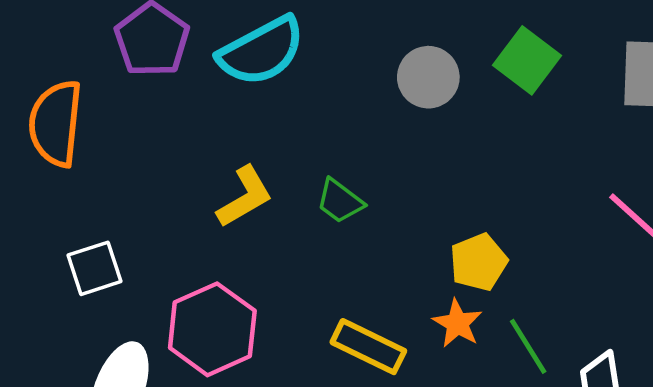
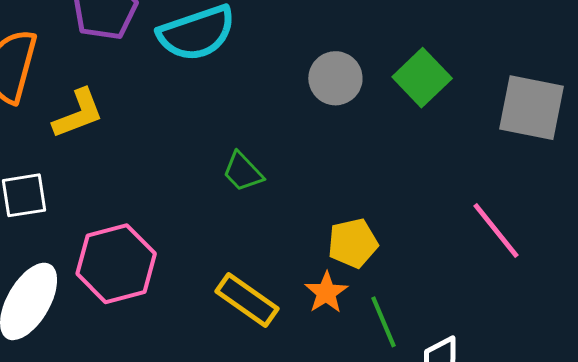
yellow L-shape: (245, 197) -> (78, 114), moved

